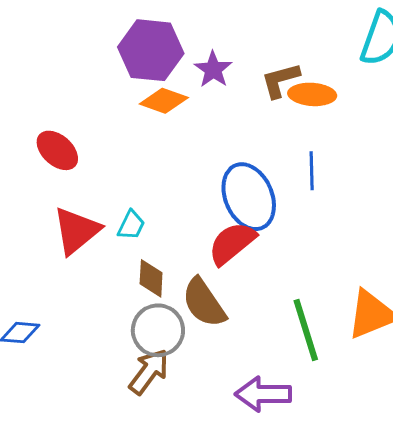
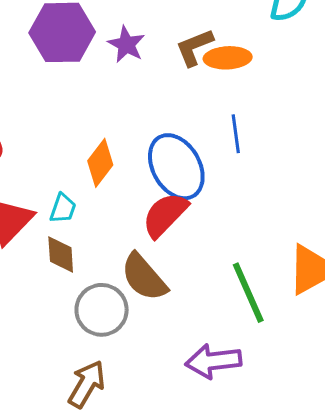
orange diamond: (164, 101) -> (100, 163), moved, turned -66
brown diamond: (151, 278) -> (61, 254), moved
brown arrow: (149, 372) -> (87, 384), moved

